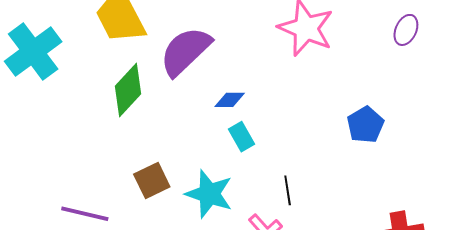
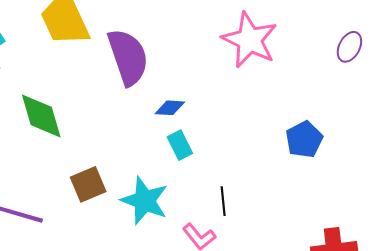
purple semicircle: (185, 51) -> (128, 57), turned 112
green diamond: (128, 90) -> (41, 116), moved, turned -62

